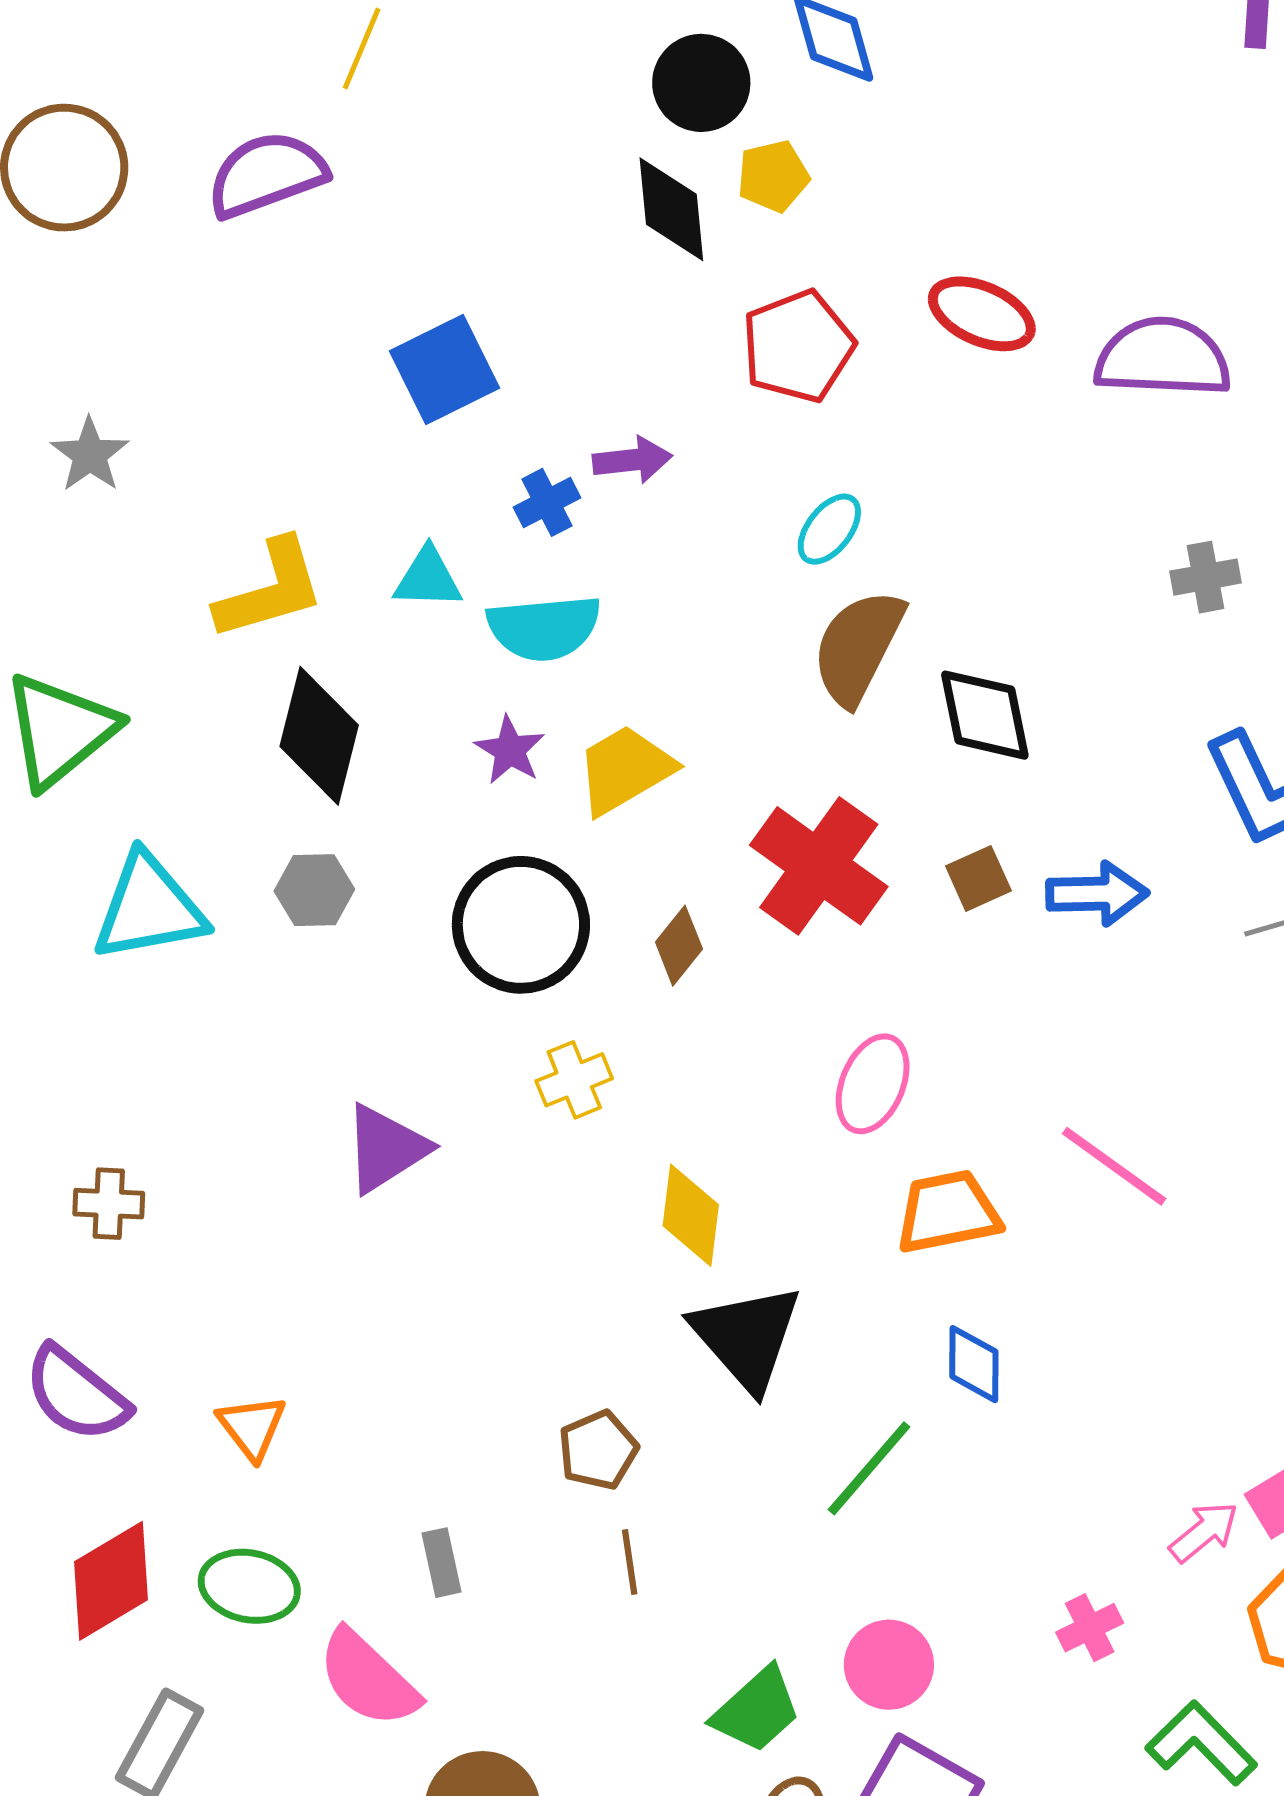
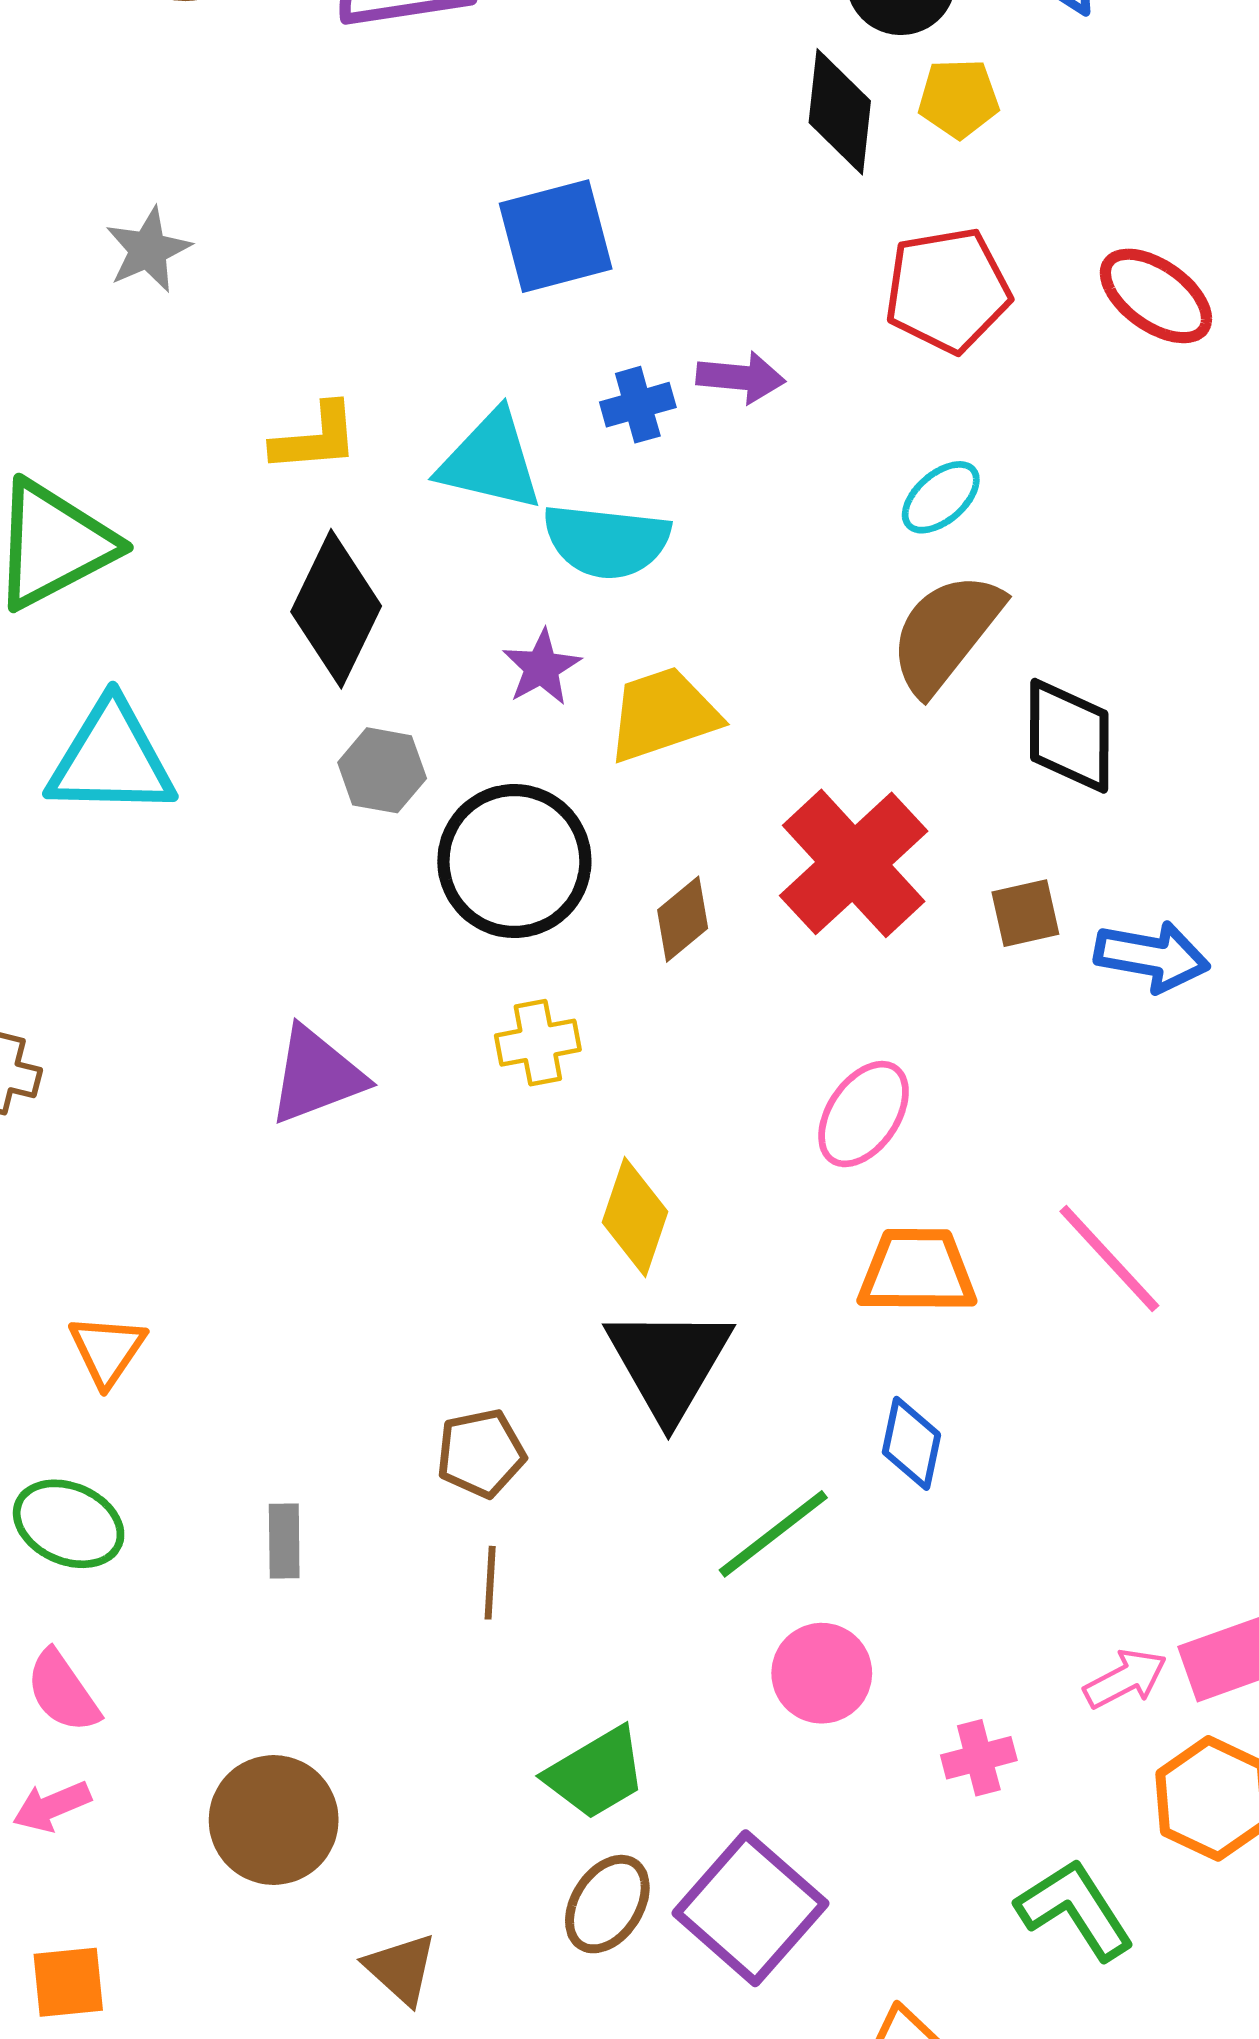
cyan triangle: (428, 578) -> (491, 461), size x1.4
yellow L-shape: (270, 590) -> (315, 438), size x0.7
gray hexagon: (314, 890) -> (382, 770), moved
pink circle: (889, 1665) -> (822, 1673), moved
pink semicircle: (368, 1679) -> (63, 1691), moved, size x0.7

